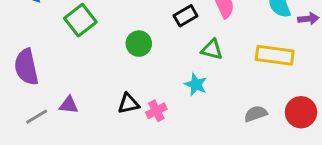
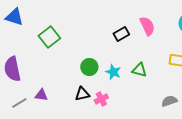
green circle: (139, 44) -> (89, 67), moved
green triangle: (212, 49) -> (139, 70), moved
cyan star: (196, 84) -> (113, 72), moved

